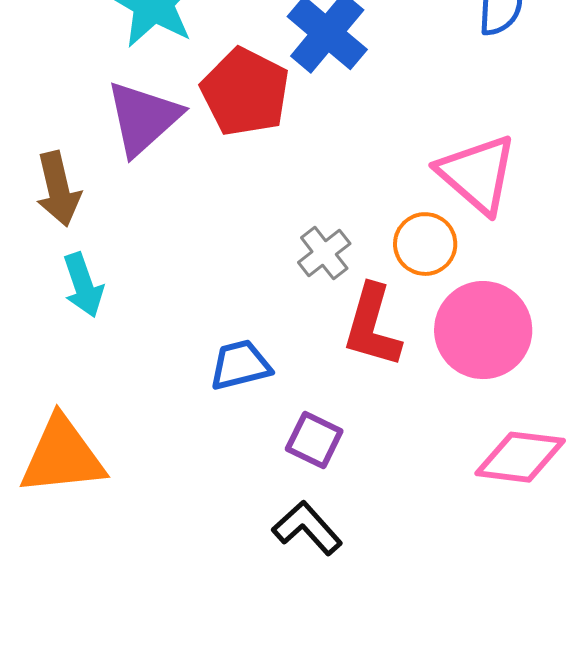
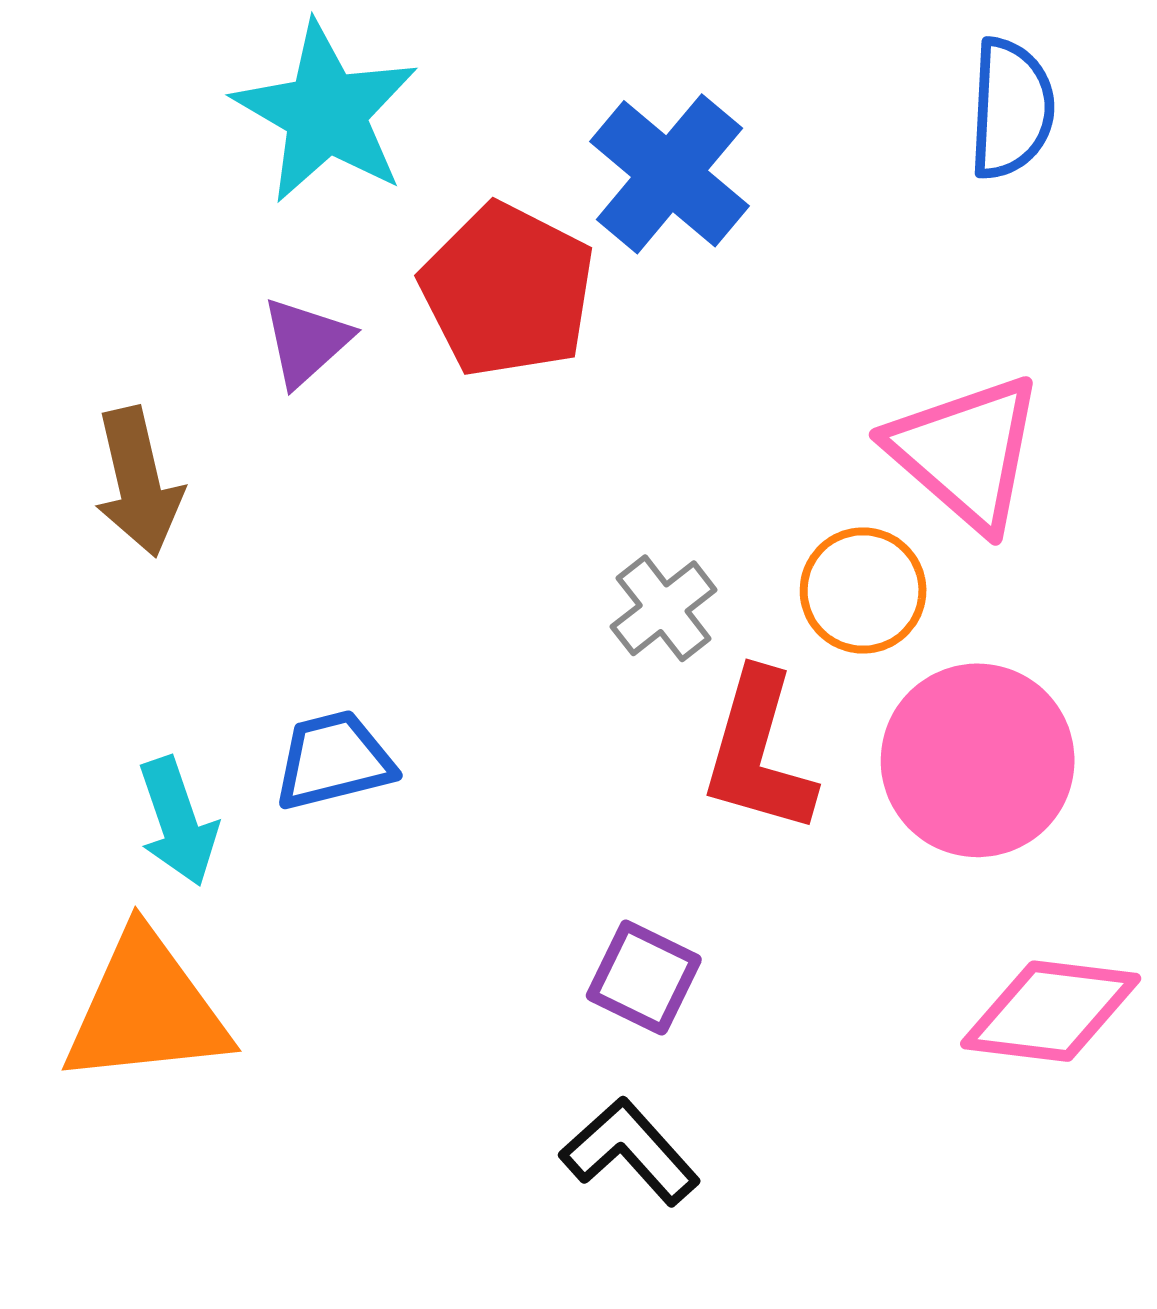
purple triangle: (143, 118) -> (306, 342), size x0.6
cyan arrow: (83, 285) -> (178, 822), moved
blue trapezoid: (240, 365) -> (334, 760), moved

